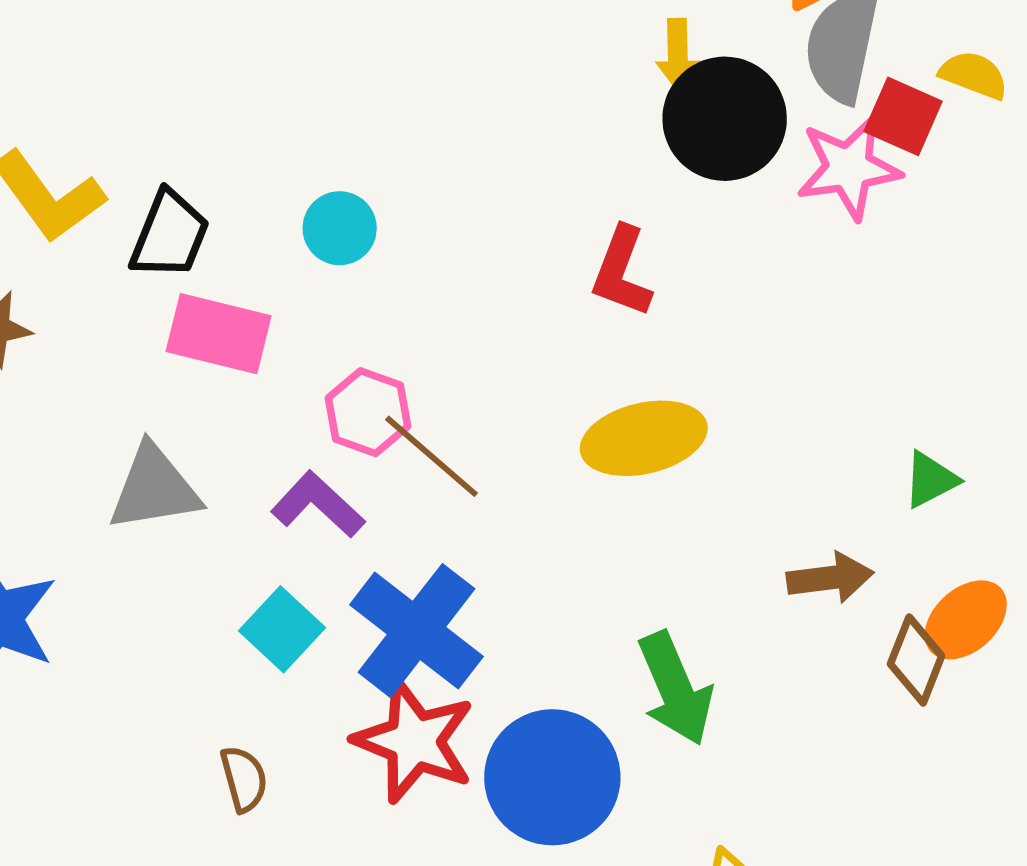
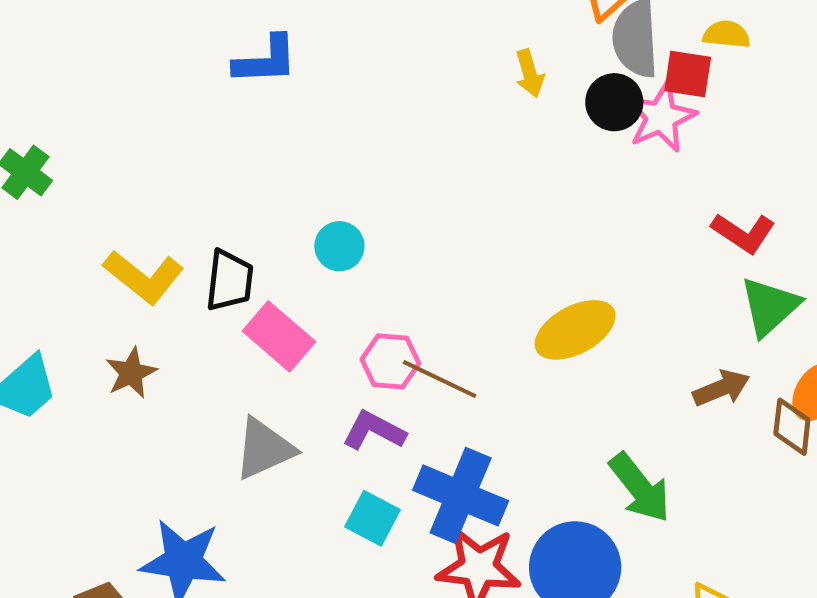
black circle: (725, 119) -> (614, 102), moved, size x0.7
red L-shape: (622, 272) -> (743, 233), moved, turned -62
pink rectangle: (219, 334) -> (279, 336), turned 42
green triangle: (931, 480) -> (770, 306), size x1.6

